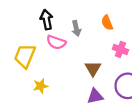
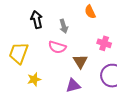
orange semicircle: (107, 23) -> (90, 12), moved
pink semicircle: (56, 42) -> (57, 47), moved
purple triangle: (95, 96) -> (73, 85), moved

